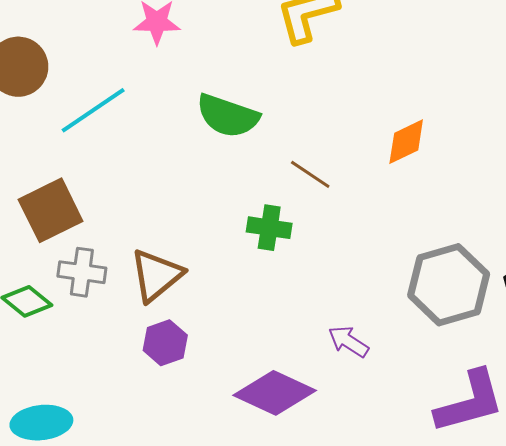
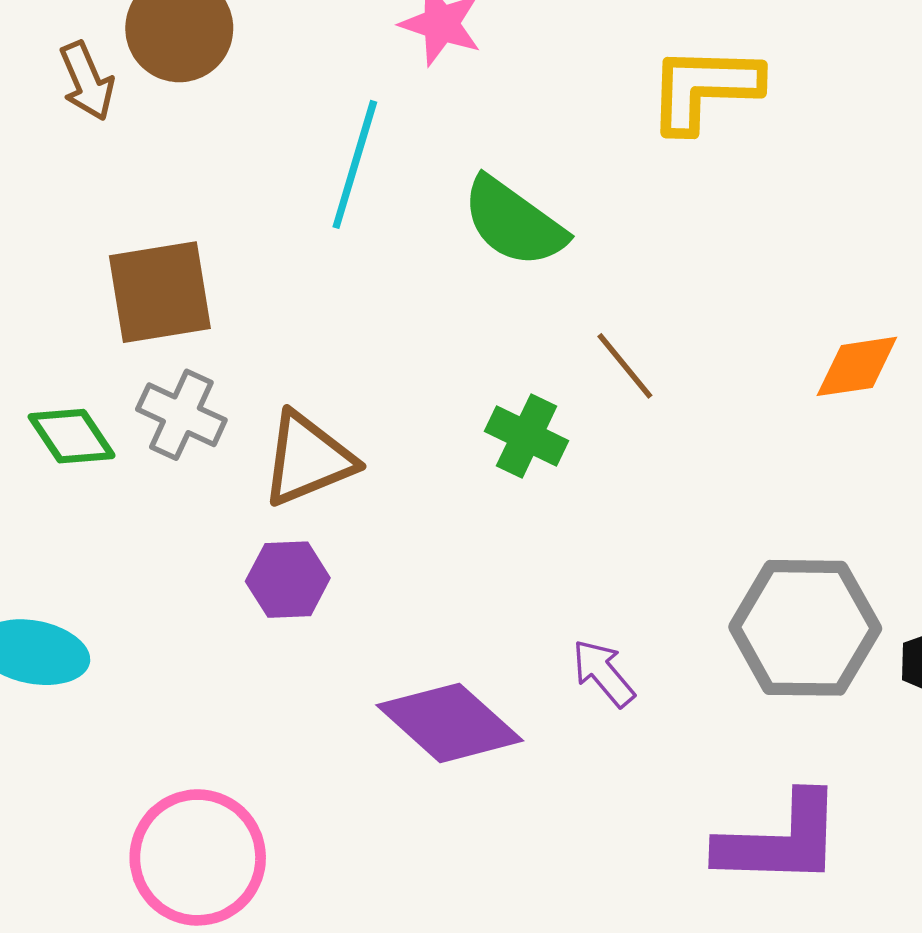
cyan line: (93, 110) -> (355, 164), moved, turned -56
orange diamond: (406, 142) -> (857, 366), moved

